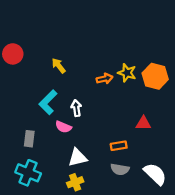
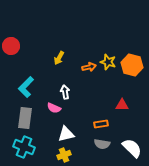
yellow arrow: (59, 66) -> (59, 58), moved, turned -112
cyan L-shape: (48, 102) -> (26, 87), moved
gray rectangle: (29, 139) -> (25, 118), size x1.5

